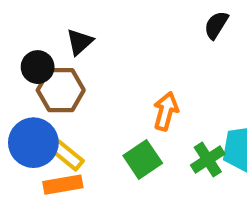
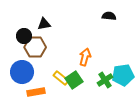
black semicircle: (216, 25) -> (109, 16), turned 64
black triangle: (80, 42) -> (44, 24), turned 32
yellow rectangle: (67, 155) -> (61, 78), moved

